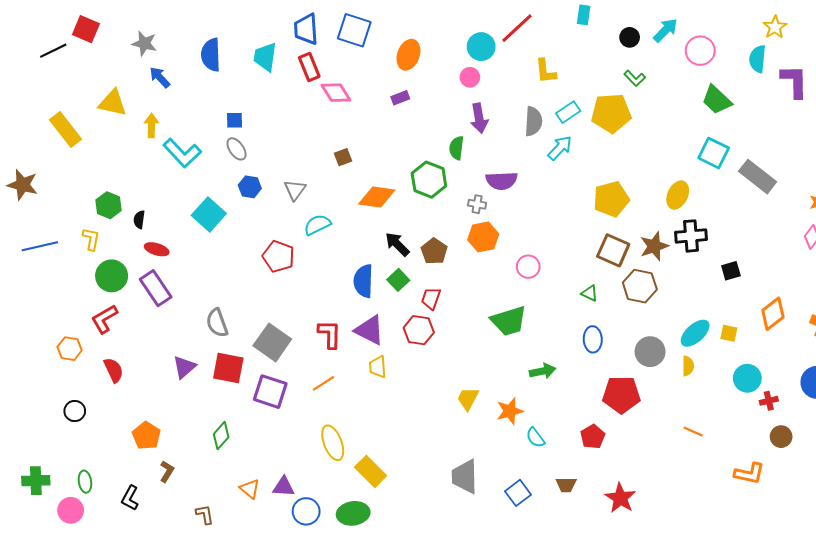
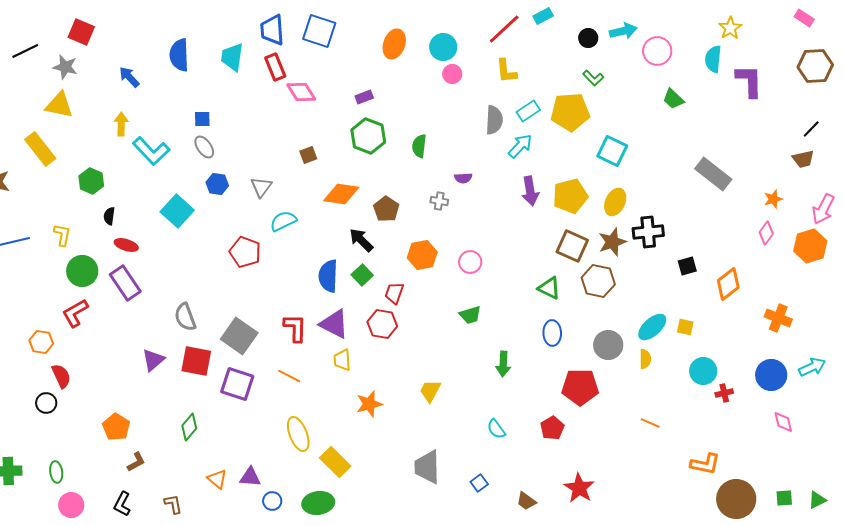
cyan rectangle: (584, 15) -> (543, 16), turned 54
red line: (517, 28) -> (504, 29), moved
red square: (86, 29) -> (81, 32), moved
cyan arrow: (665, 30) -> (623, 31), turned 32
gray star: (144, 43) -> (65, 67), moved
orange ellipse: (408, 55) -> (394, 44), moved
pink circle: (470, 77) -> (452, 74), moved
green trapezoid: (717, 100) -> (673, 99), size x0.7
yellow triangle: (113, 103) -> (59, 105), moved
purple arrow: (479, 118) -> (530, 191), moved
yellow rectangle: (66, 129) -> (40, 149), moved
cyan square: (714, 153) -> (612, 151), moved
green hexagon: (429, 180) -> (368, 136), moved
purple semicircle: (502, 181) -> (463, 178), size x0.6
yellow ellipse: (678, 195) -> (615, 202), moved
green hexagon: (109, 205) -> (91, 181), moved
orange hexagon: (483, 237) -> (422, 255), moved
brown pentagon: (434, 251) -> (386, 209), moved
pink circle: (528, 267) -> (470, 262), moved
green triangle: (590, 293) -> (549, 288), size x1.4
orange diamond: (773, 314) -> (728, 284), moved
green trapezoid: (509, 321) -> (470, 315), size x0.6
red semicircle: (114, 370) -> (61, 376), moved
green arrow: (543, 371) -> (503, 364), turned 105
orange line: (323, 383) -> (289, 376), turned 60
orange star: (510, 411) -> (369, 404), moved
brown circle: (781, 437) -> (736, 499), moved, size x1.8
brown L-shape: (167, 471) -> (136, 462), turned 30
brown trapezoid: (566, 485) -> (526, 501), moved, turned 35
blue square: (518, 493) -> (479, 483), size x0.7
black L-shape: (130, 498) -> (122, 504), moved
pink circle: (71, 510) -> (71, 505), moved
blue circle: (306, 511) -> (272, 501), size x0.7

